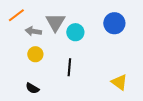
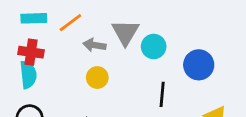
blue circle: (114, 23) -> (199, 65), moved
black line: (69, 67) -> (162, 94), moved

